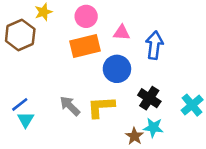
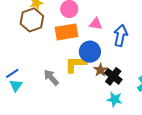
brown hexagon: (20, 35) -> (32, 20), moved
yellow L-shape: (101, 107) -> (76, 64), moved
brown star: (134, 136) -> (100, 70), moved

